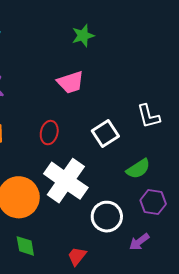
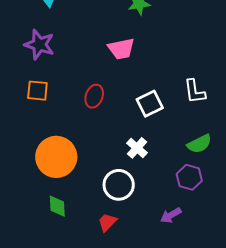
green semicircle: (138, 169) -> (199, 144), moved
white cross: (66, 181) -> (137, 148), moved, size x0.5
white circle: (107, 217) -> (119, 185), moved

